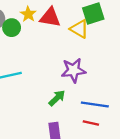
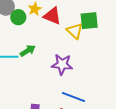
green arrow: (57, 98) -> (28, 51), moved

